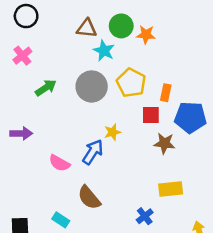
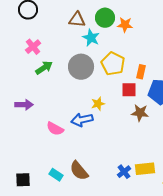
pink cross: (22, 56) -> (33, 47), moved
blue arrow: (93, 152) -> (82, 120), turned -135
yellow rectangle: (171, 189) -> (145, 169), moved
brown semicircle: (89, 198) -> (79, 171), moved

